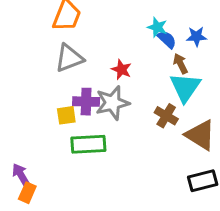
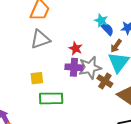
brown arrow: (180, 64) -> (116, 46), turned -120
purple cross: (86, 102) -> (74, 67), moved
gray star: (112, 103) -> (90, 68), moved

